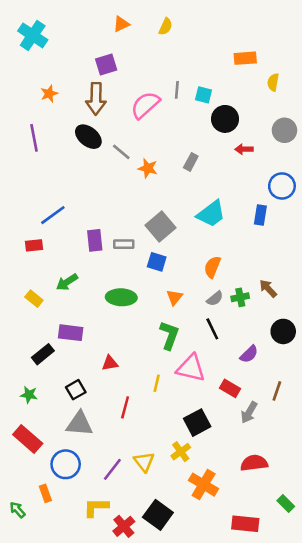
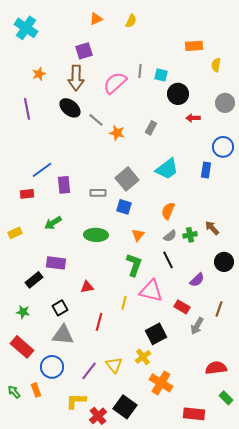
purple rectangle: (95, 240) -> (64, 185), moved
yellow rectangle: (34, 299) -> (15, 233), moved, turned -64
red semicircle: (254, 463) -> (216, 368), moved
green arrow: (18, 510) -> (14, 392), moved

